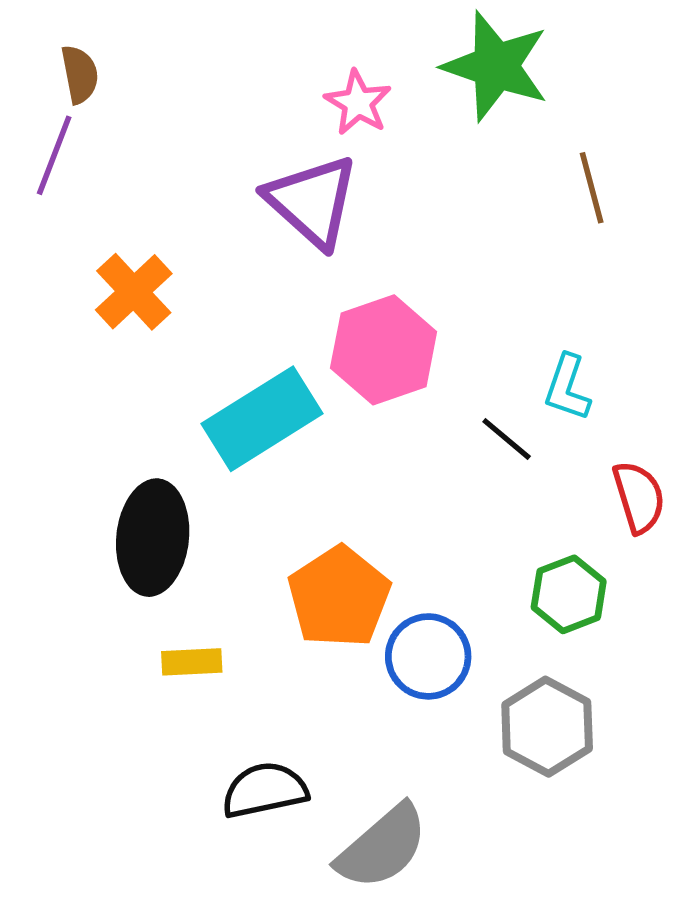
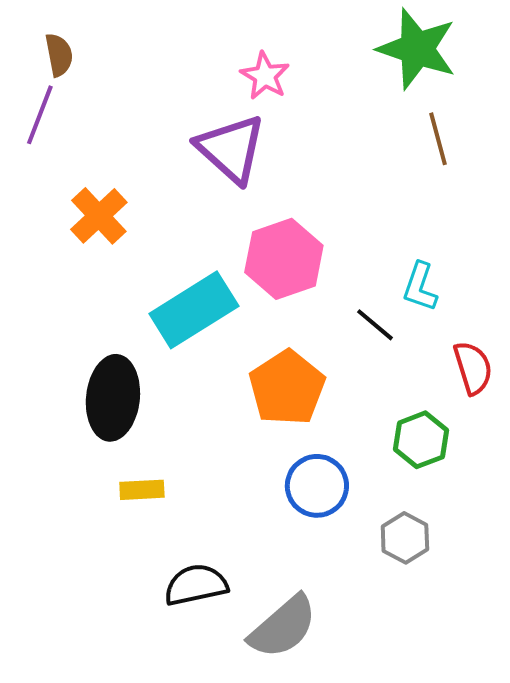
green star: (496, 66) -> (417, 49), moved
orange pentagon: (339, 597) -> (287, 388), moved
gray hexagon: (547, 727) -> (405, 538), size x0.7

